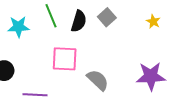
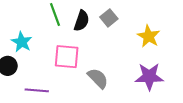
yellow star: (153, 21) -> (149, 36), moved, size x1.6
cyan star: (18, 27) -> (22, 42), moved, turned 30

